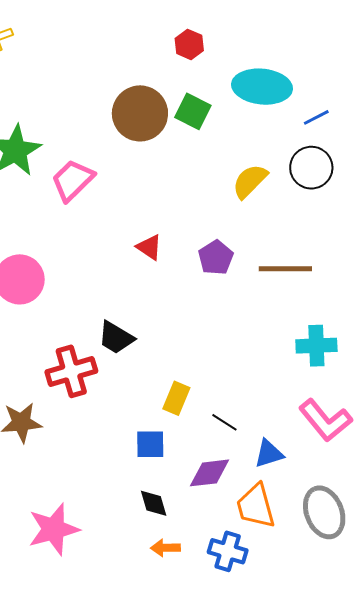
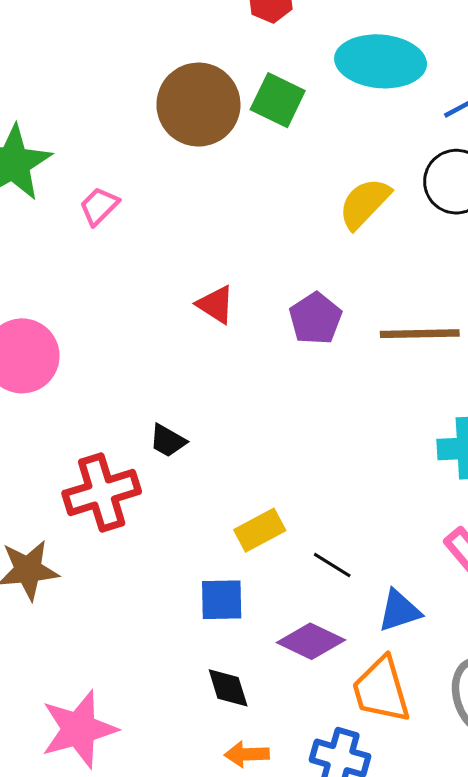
pink trapezoid: (73, 180) -> (99, 206), size x0.6
black trapezoid: (116, 338) -> (168, 441), size x0.7
yellow rectangle: (176, 398) -> (260, 530), turned 40
purple diamond: (209, 473) -> (311, 641), turned 33

